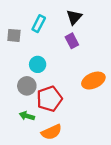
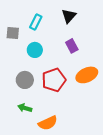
purple rectangle: (72, 41) -> (72, 46), moved
cyan circle: (38, 64) -> (35, 50), moved
red pentagon: (49, 99) -> (54, 80), moved

